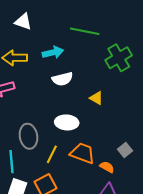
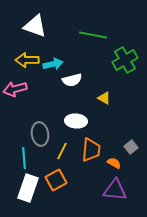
white triangle: (23, 22) -> (35, 26), size x1.4
cyan arrow: (53, 52) -> (53, 64), moved
orange trapezoid: (83, 153) -> (91, 150), turned 75

